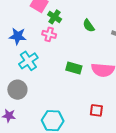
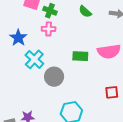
blue star: (18, 36) -> (18, 38), turned -30
gray circle: (17, 90) -> (54, 77), moved

